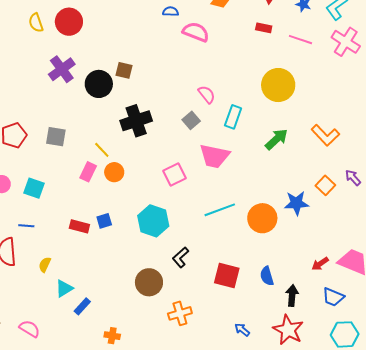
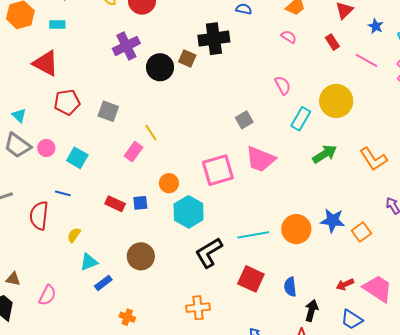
red rectangle: (264, 28) -> (332, 42), turned 35
pink semicircle: (196, 32) -> (289, 37), moved, size x0.6
pink semicircle: (207, 94) -> (283, 85), moved
cyan rectangle: (233, 117) -> (301, 119), moved
black cross: (136, 121) -> (214, 39), moved
orange circle: (114, 172) -> (169, 183), moved
pink square: (174, 175) -> (218, 170), size x1.4
orange square: (325, 185) -> (361, 232), moved
cyan line: (220, 210) -> (253, 235), moved
black L-shape: (181, 257) -> (209, 253), size x1.5
brown circle: (149, 282) -> (141, 256), moved
pink semicircle: (30, 329) -> (47, 295), turned 75

